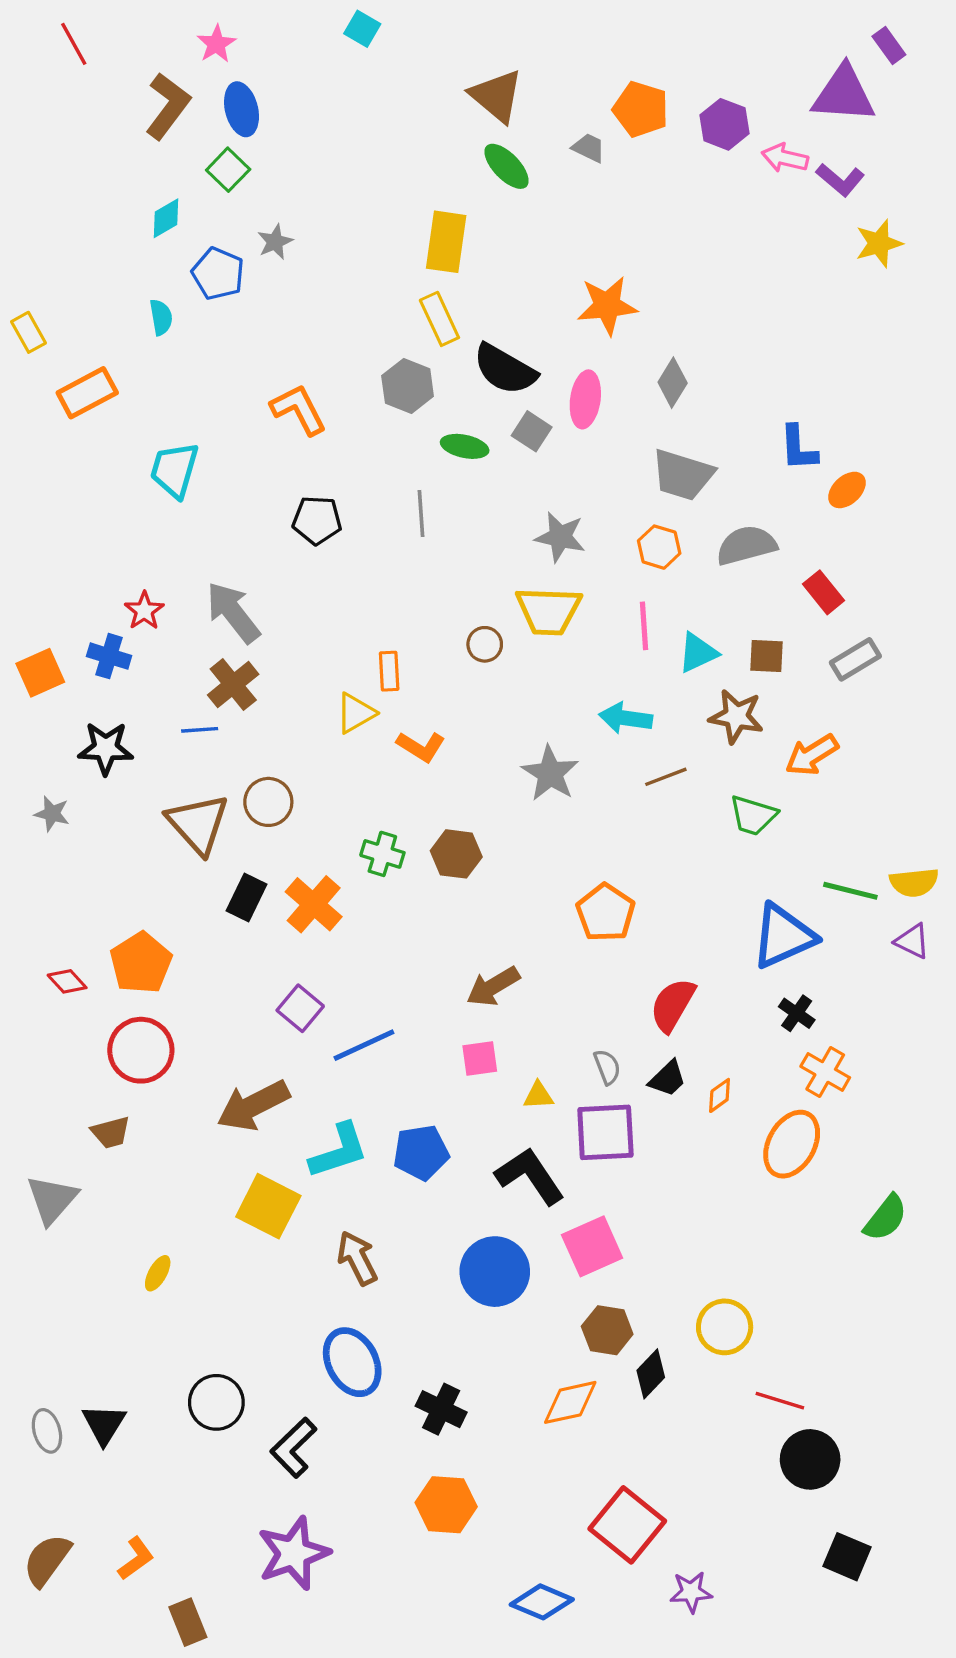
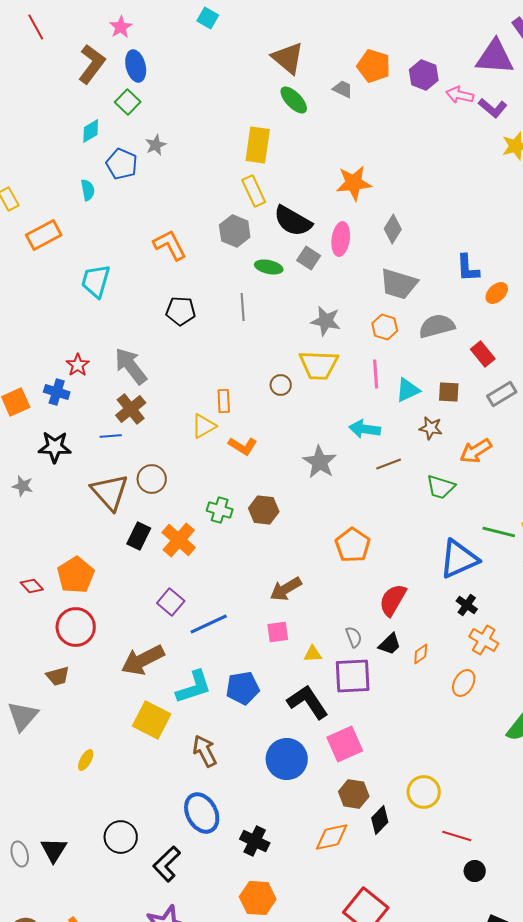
brown star: (736, 716) -> (431, 428), size x0.7
orange ellipse: (792, 1144) -> (464, 683), size x0.7
black circle: (810, 1459) -> (475, 871), size x0.6

